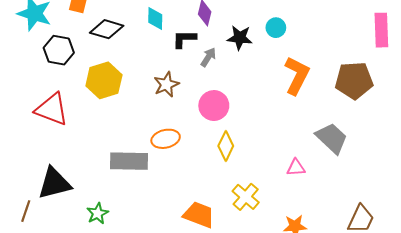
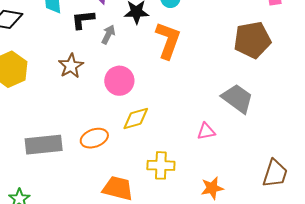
orange L-shape: (297, 75) -> (168, 40), moved
orange ellipse: (166, 139) -> (94, 138), moved
yellow diamond: (226, 146) -> (136, 118), turned 56
yellow cross: (246, 197) -> (161, 165), turned -32

